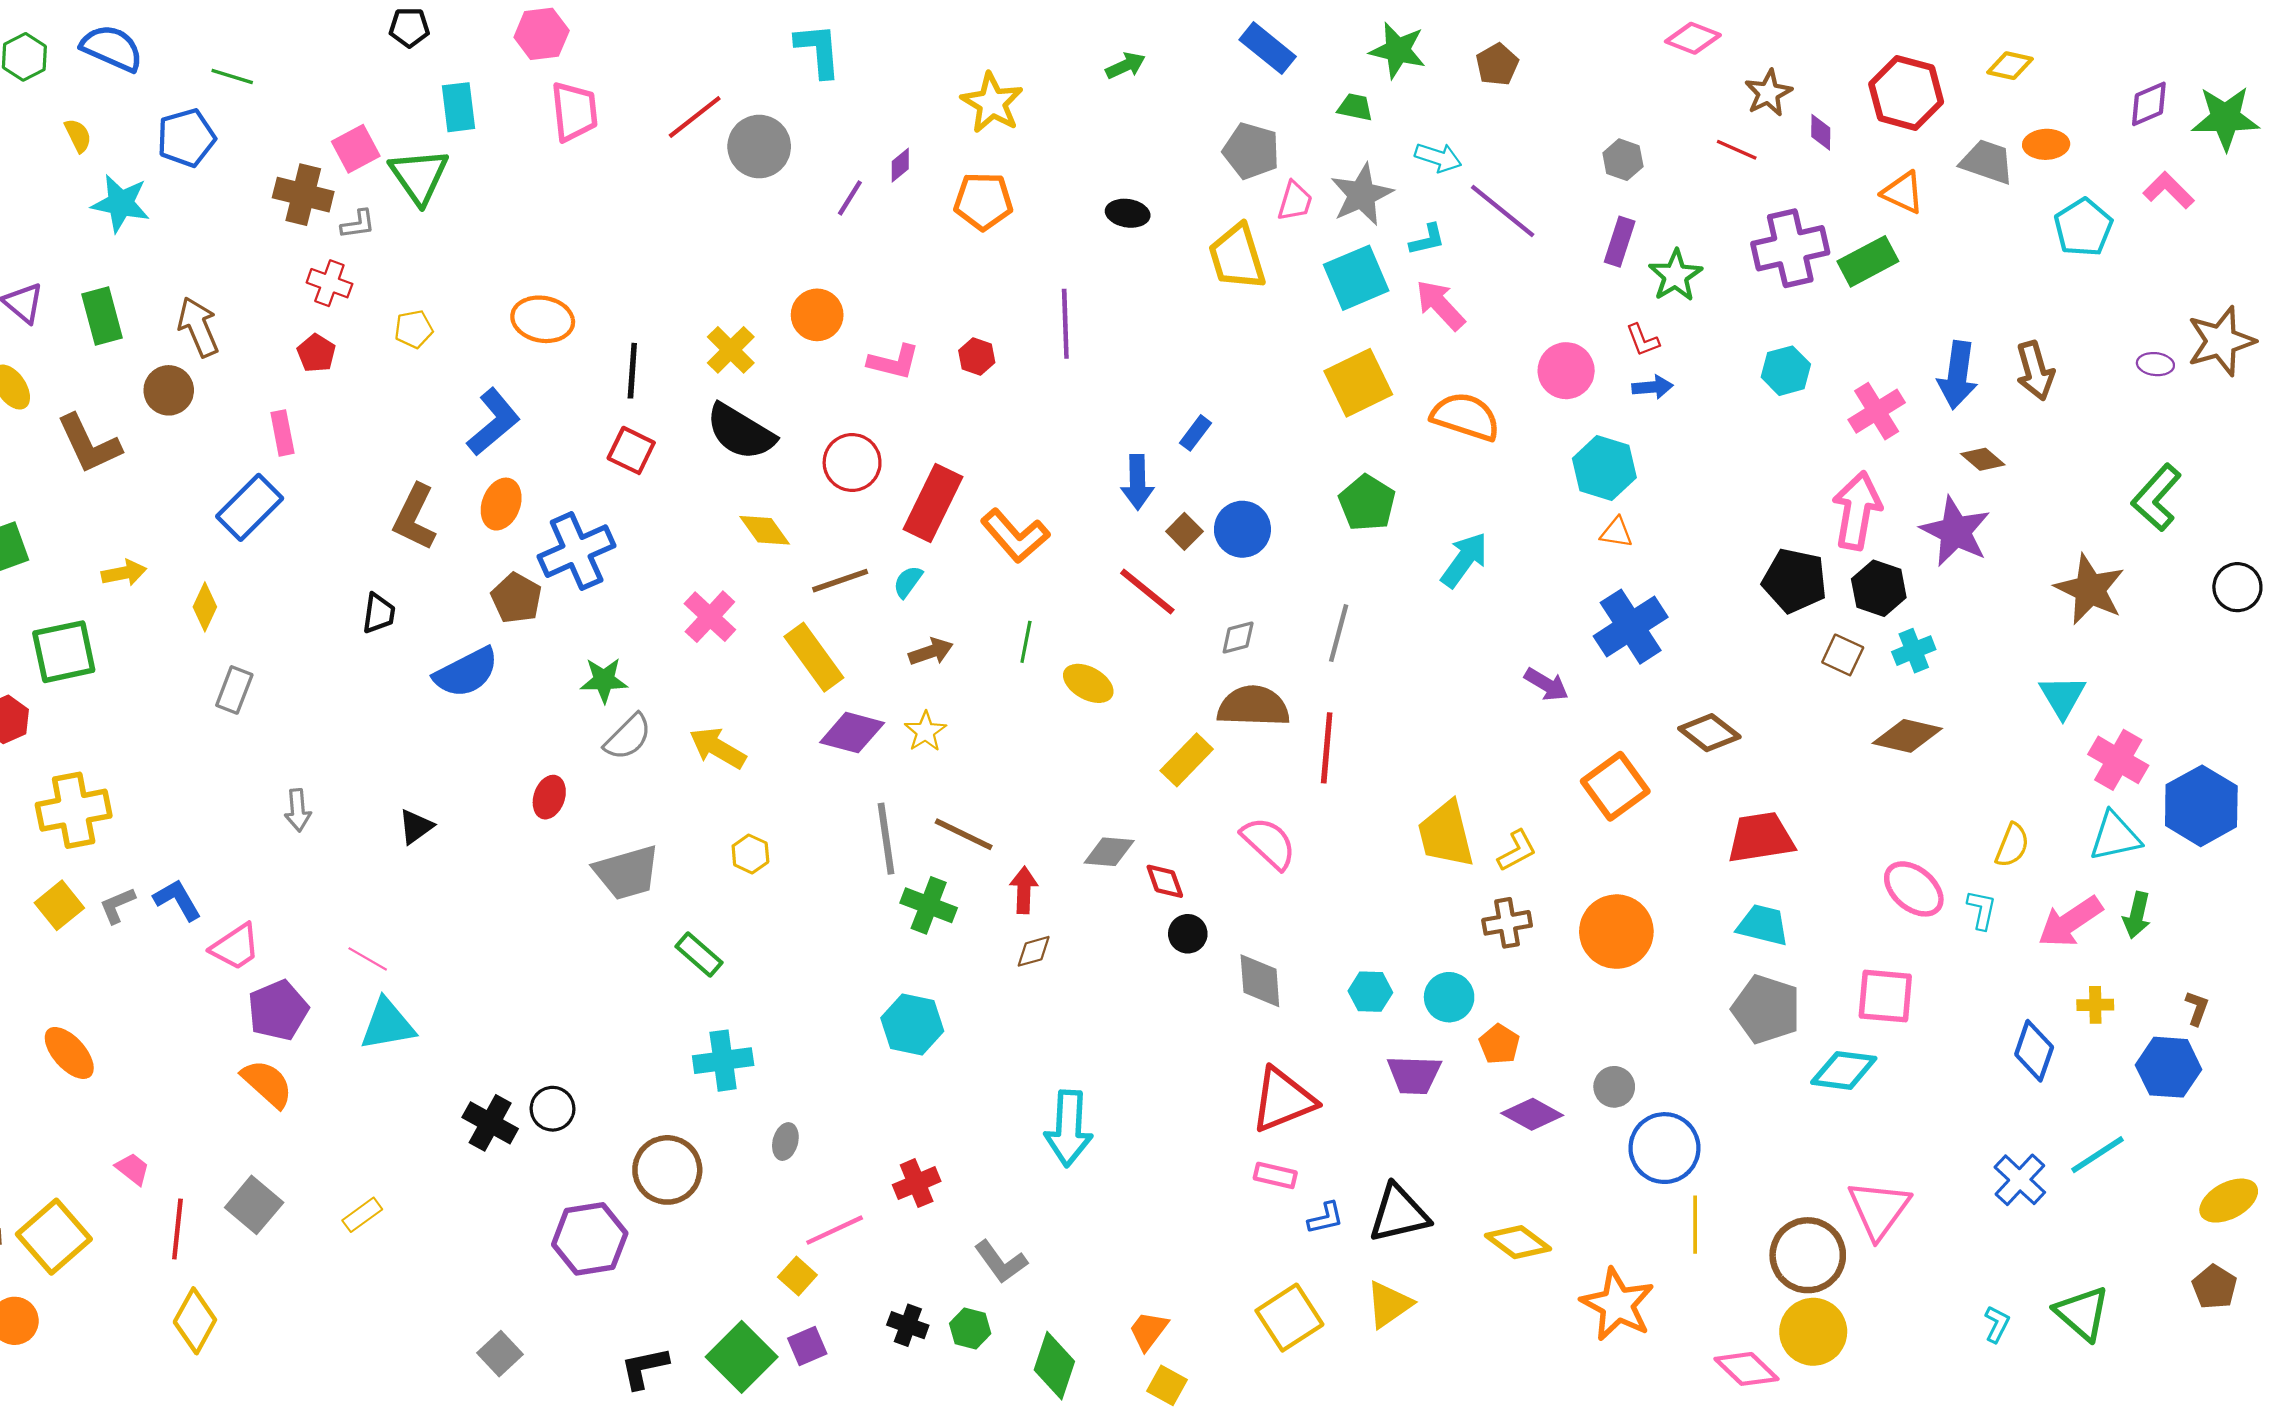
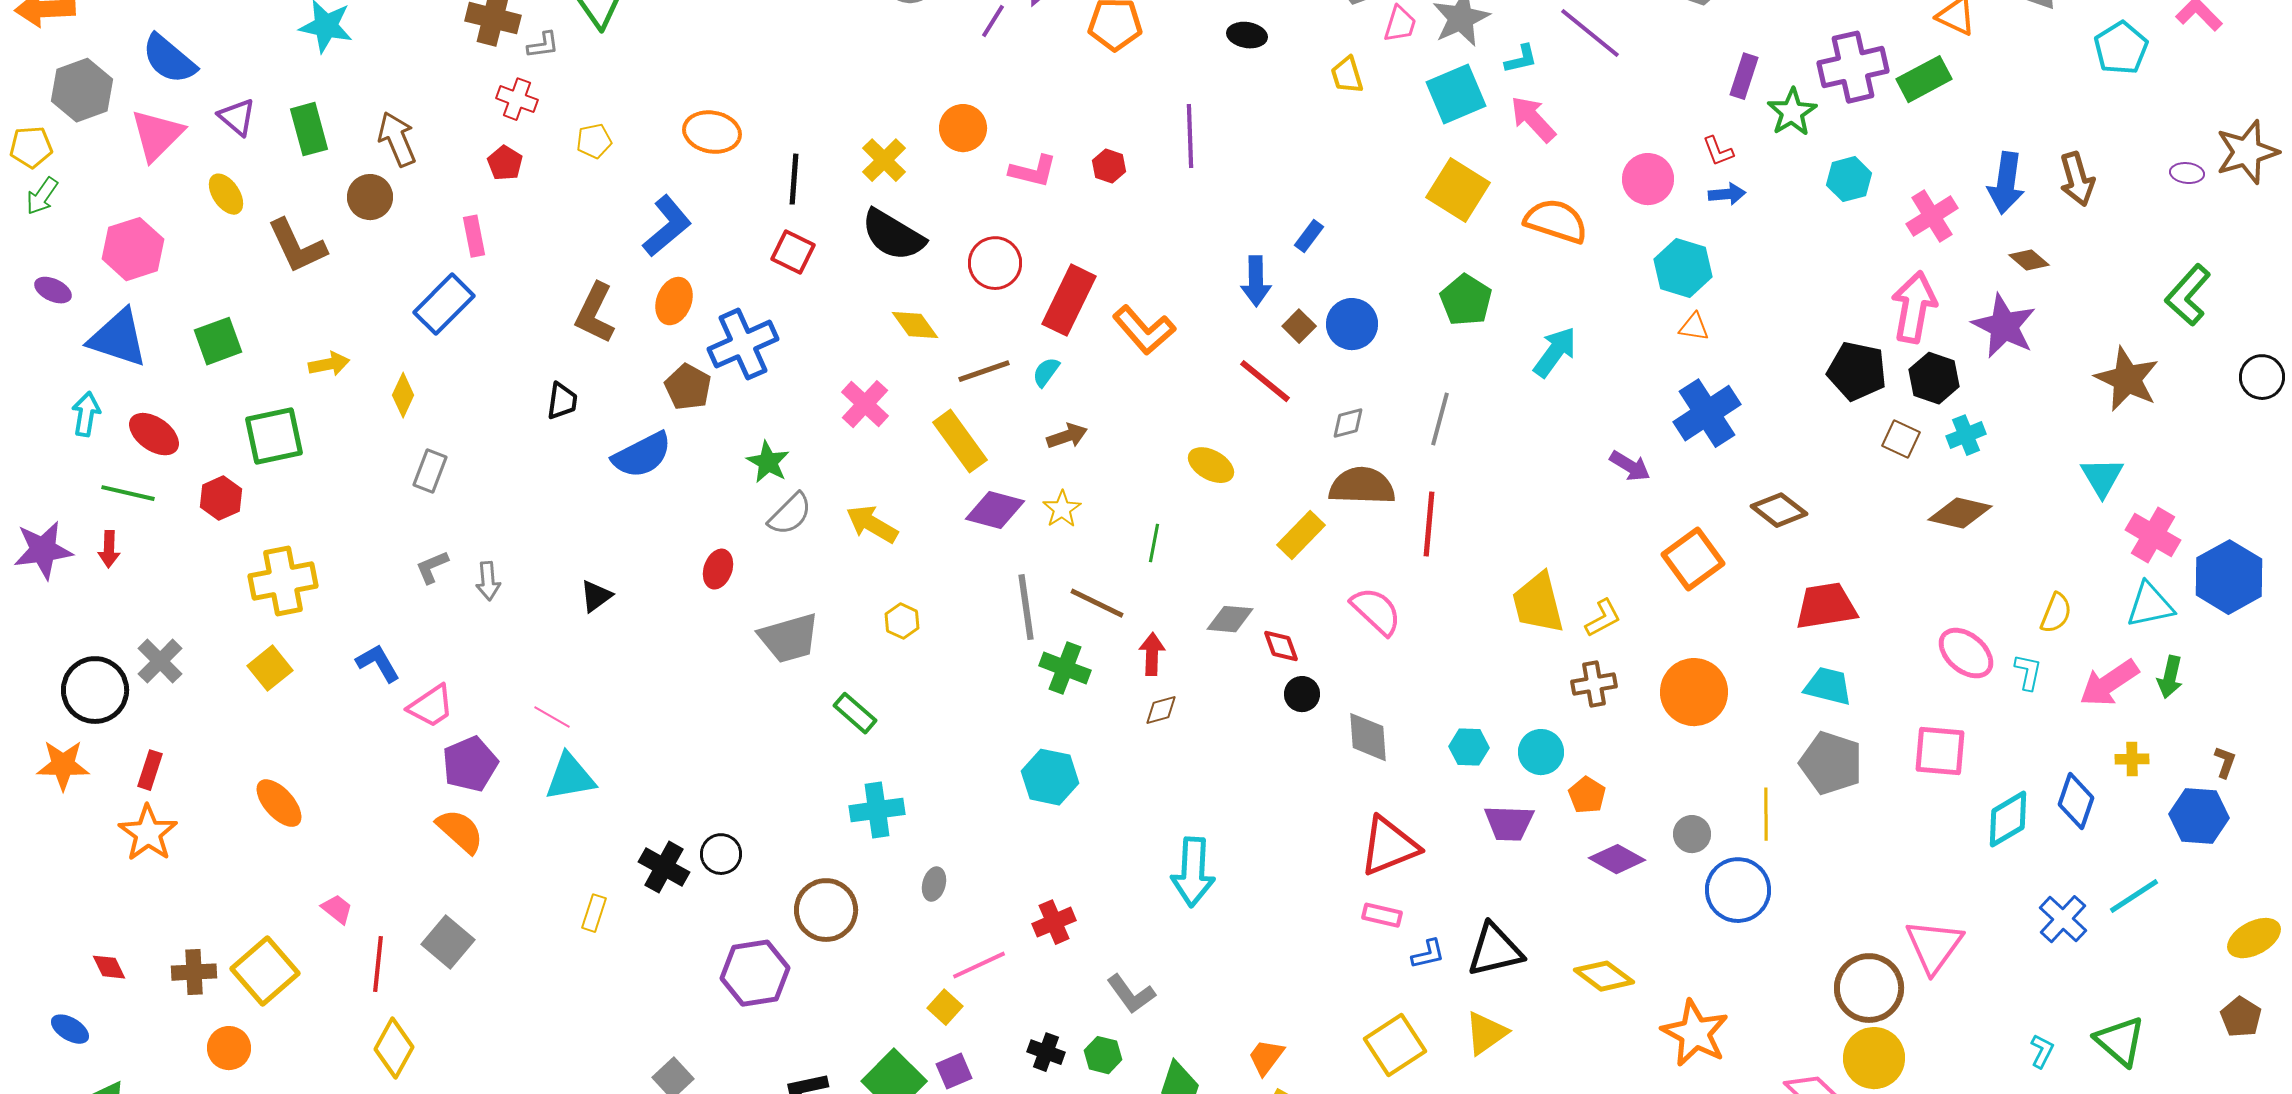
purple rectangle: (1620, 242) -> (1744, 76), moved
yellow trapezoid: (1237, 257) -> (1347, 75), size x0.6
green star: (1675, 276) -> (1792, 112), moved
yellow square: (1358, 383) -> (1458, 190), turned -32
green line: (1026, 642) -> (1154, 543), moved
green star: (604, 680) -> (768, 462), turned 30
gray L-shape: (117, 905) -> (432, 567), moved
cyan diamond: (1844, 1070) -> (2008, 819), moved, turned -38
yellow rectangle: (362, 1215) -> (594, 913), moved, turned -36
yellow line: (1695, 1225) -> (1766, 814), moved

